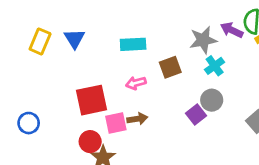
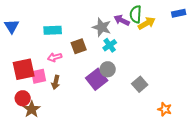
gray star: (203, 40) -> (102, 27), turned 30
purple square: (196, 114) -> (97, 79), size x1.5
brown arrow: (137, 119) -> (56, 82), turned 112
pink square: (116, 123) -> (39, 76), moved

